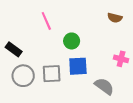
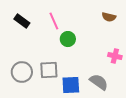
pink line: (46, 21) -> (54, 21), moved
black rectangle: (14, 49) -> (22, 21), moved
blue square: (78, 66) -> (71, 85), moved

